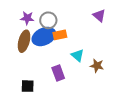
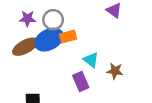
brown ellipse: (24, 41) -> (25, 47), turned 50
purple rectangle: (58, 73) -> (81, 81), moved

